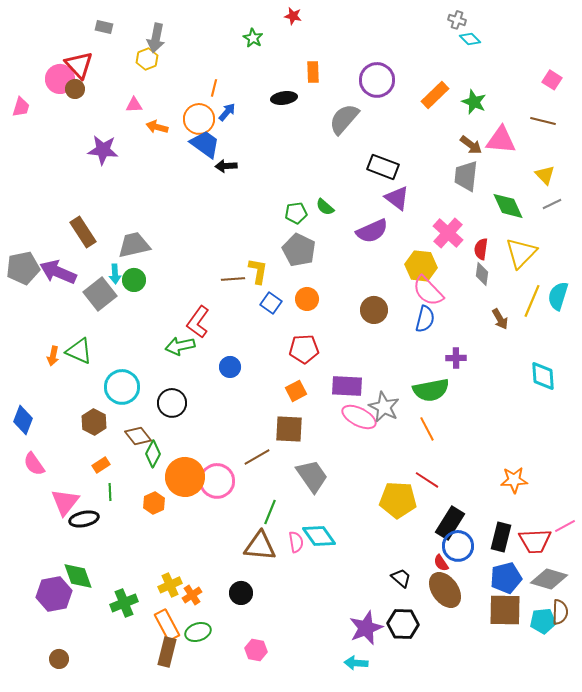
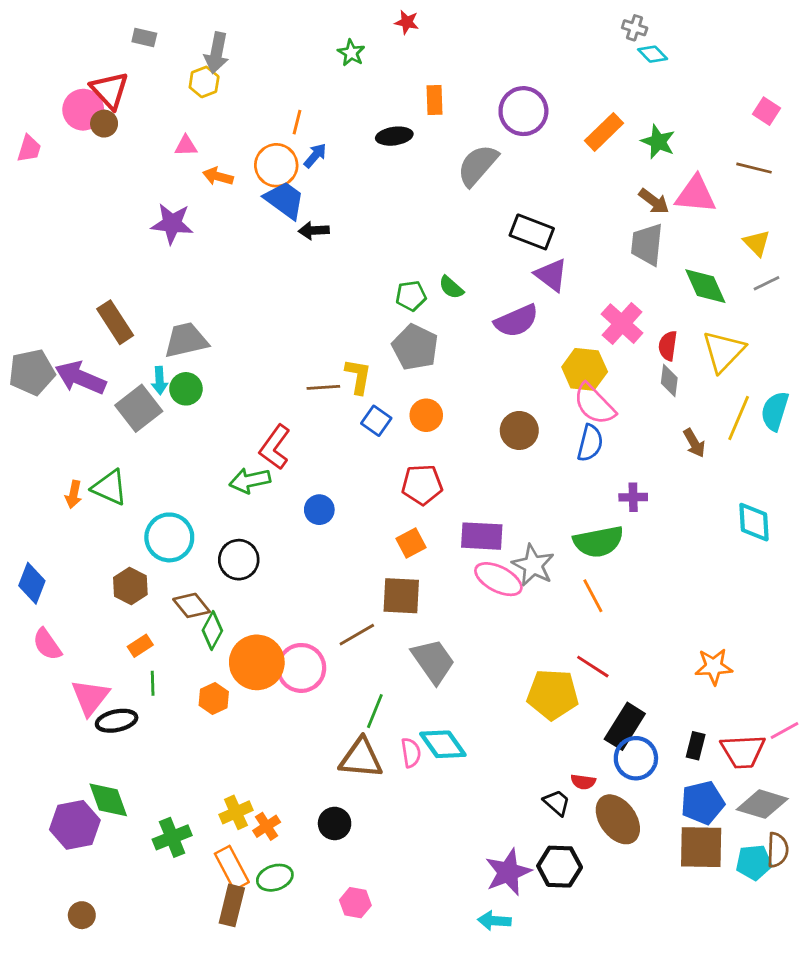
purple star: (103, 150) -> (172, 224), moved
black rectangle: (501, 537) -> (696, 746), size x0.7
red semicircle: (441, 563) -> (583, 782), moved, turned -48

